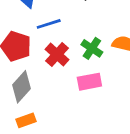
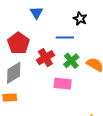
blue line: (49, 24) -> (65, 37), moved

